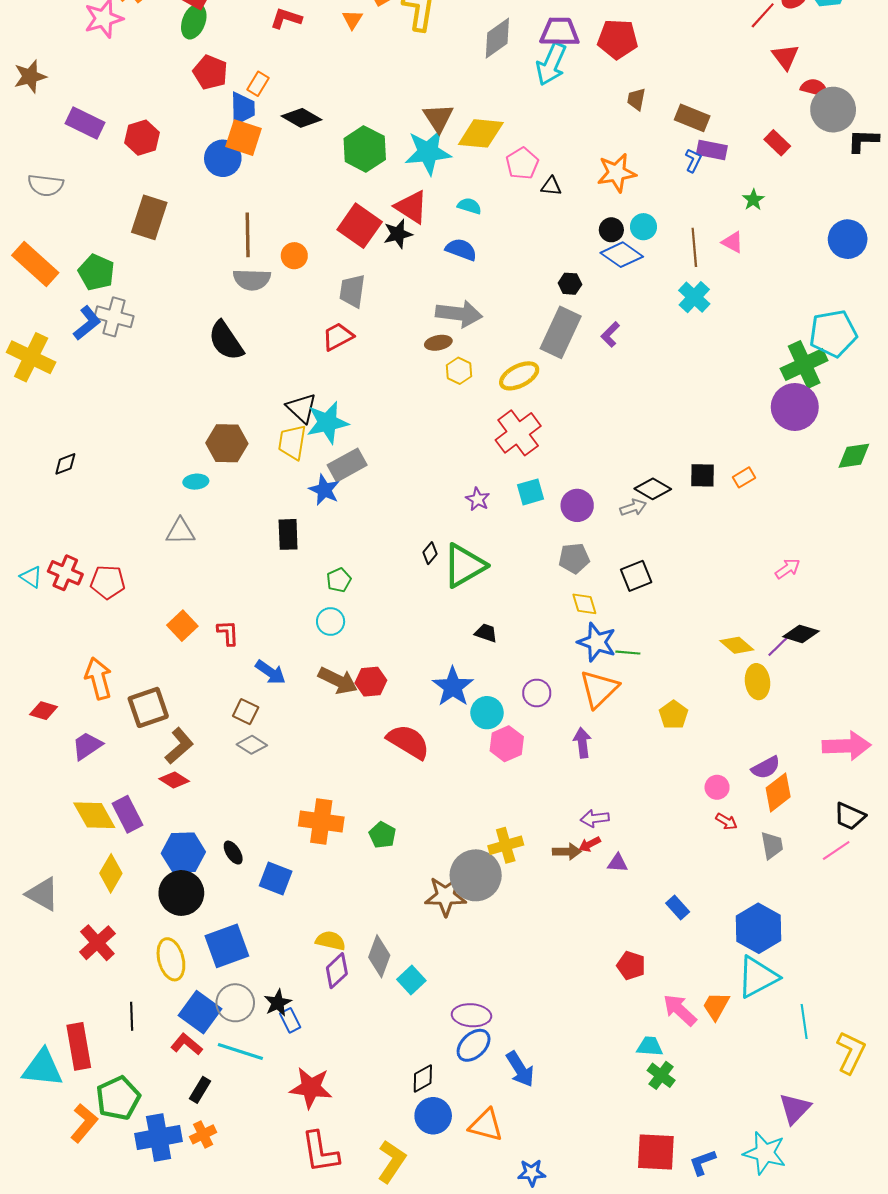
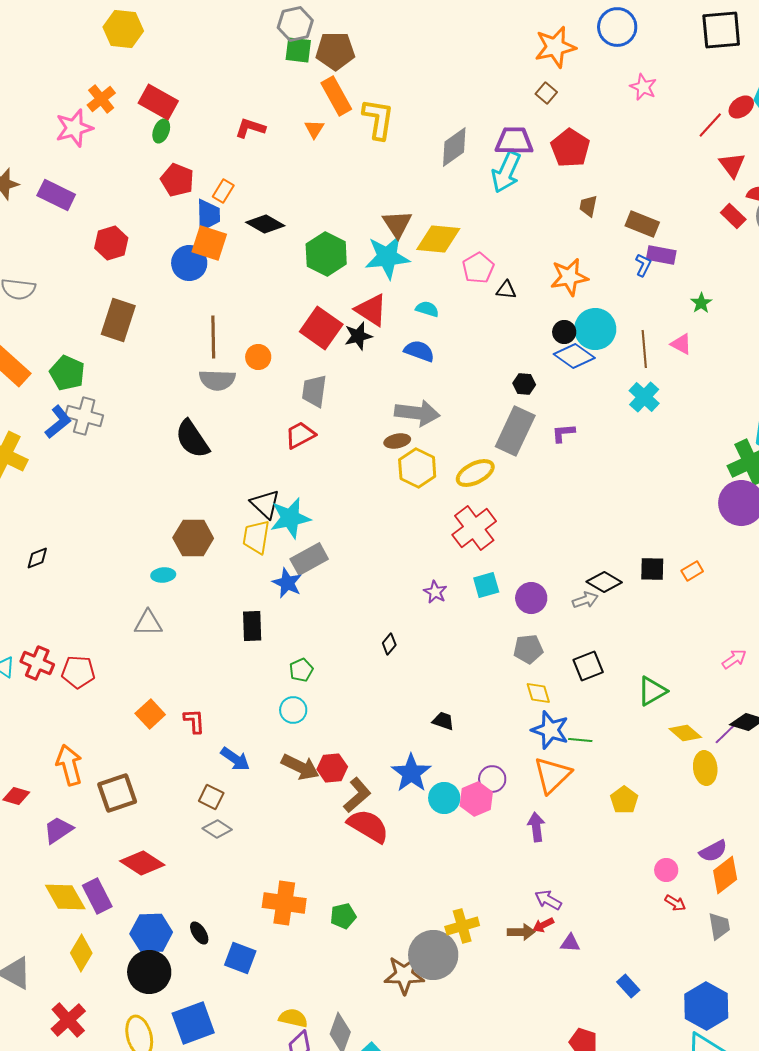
green ellipse: (194, 22) -> (161, 131), size x0.7
red pentagon: (618, 39) -> (570, 148), turned 30
purple rectangle: (85, 123) -> (56, 195), moved
red rectangle: (777, 143) -> (733, 216), moved
cyan circle: (643, 227) -> (595, 329), size x1.6
purple L-shape: (610, 334) -> (563, 433), turned 40
yellow hexagon: (459, 371) -> (417, 468), size x1.5
green triangle: (464, 566) -> (652, 691), moved, size x0.7
pink hexagon: (507, 744) -> (476, 799), moved
brown L-shape: (179, 746) -> (357, 795), moved
red diamond: (174, 780) -> (142, 863), size x1.5
purple arrow: (595, 818) -> (548, 900), turned 36
green pentagon: (382, 835) -> (343, 916), turned 30

